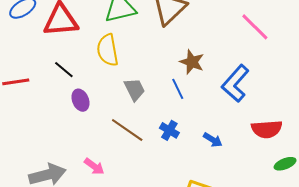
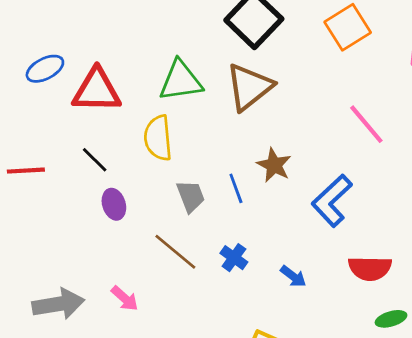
blue line: (178, 89) -> (236, 188), moved

